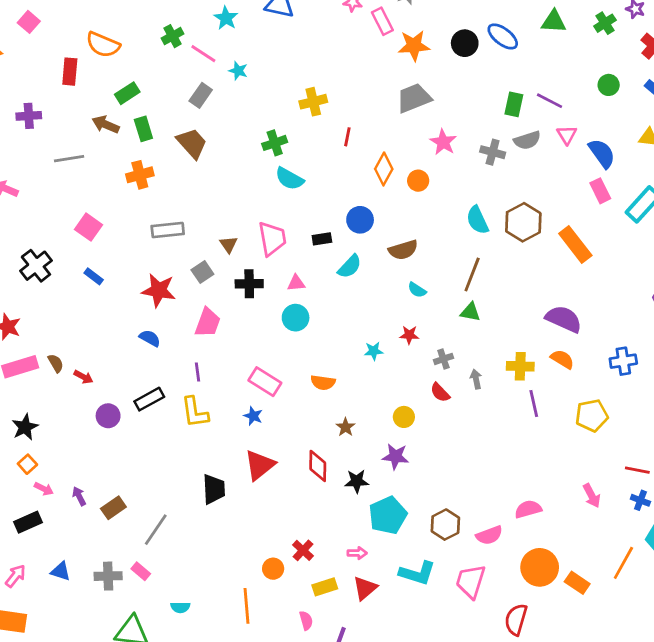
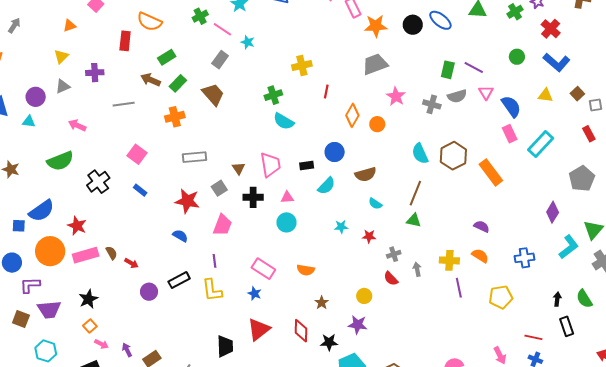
green rectangle: (143, 129) -> (178, 83), turned 60
purple semicircle: (564, 319) -> (482, 226), size x0.6
cyan star: (374, 351) -> (341, 227), moved

